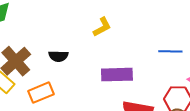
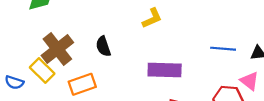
black semicircle: (58, 56) -> (103, 46), turned 66

